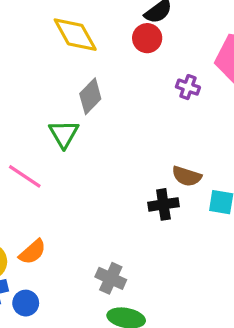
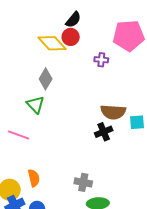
yellow diamond: (75, 35) -> (52, 43), moved
brown semicircle: (187, 176) -> (113, 112), size x1.4
orange semicircle: (32, 252) -> (34, 178), turned -48

